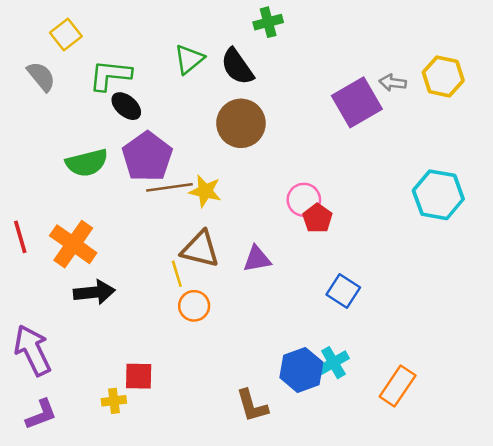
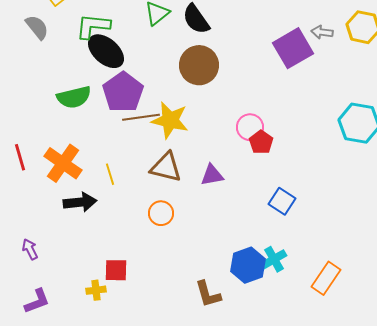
black ellipse: (126, 106) -> (106, 51), size x1.5
yellow star: (205, 191) -> (170, 120), size x1.4
yellow line: (177, 274) -> (110, 174), moved
purple arrow: (33, 350) -> (30, 249), size x0.5

